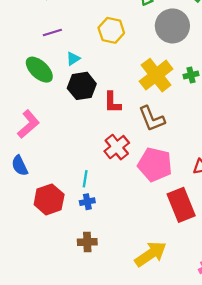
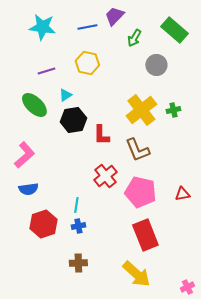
gray circle: (172, 26) -> (156, 65), size x0.7
yellow hexagon: (111, 30) -> (87, 63), moved
blue semicircle: (20, 166) -> (28, 189), moved, turned -72
red rectangle: (181, 205) -> (145, 235), moved
yellow arrow: (151, 254) -> (136, 274), turned 76

